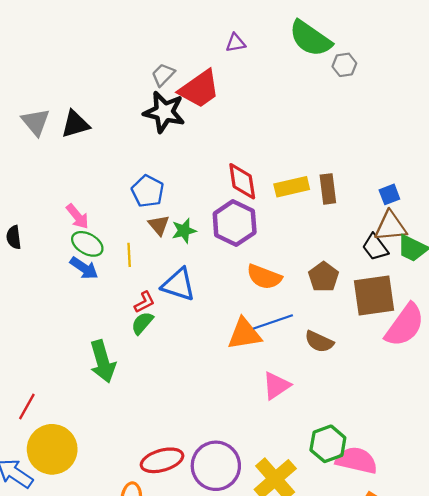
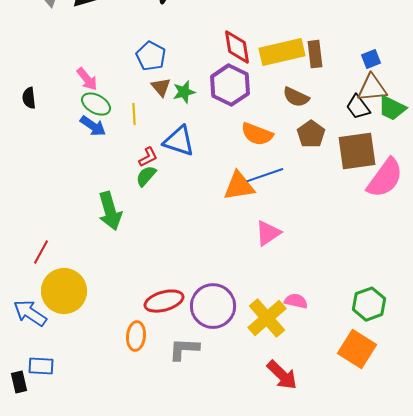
yellow rectangle: (292, 187) -> (282, 52), size x1.4
brown semicircle: (319, 342) -> (296, 97), moved
green hexagon: (328, 444) -> (369, 304), moved
pink semicircle: (356, 460) -> (296, 301), moved, size x0.6

